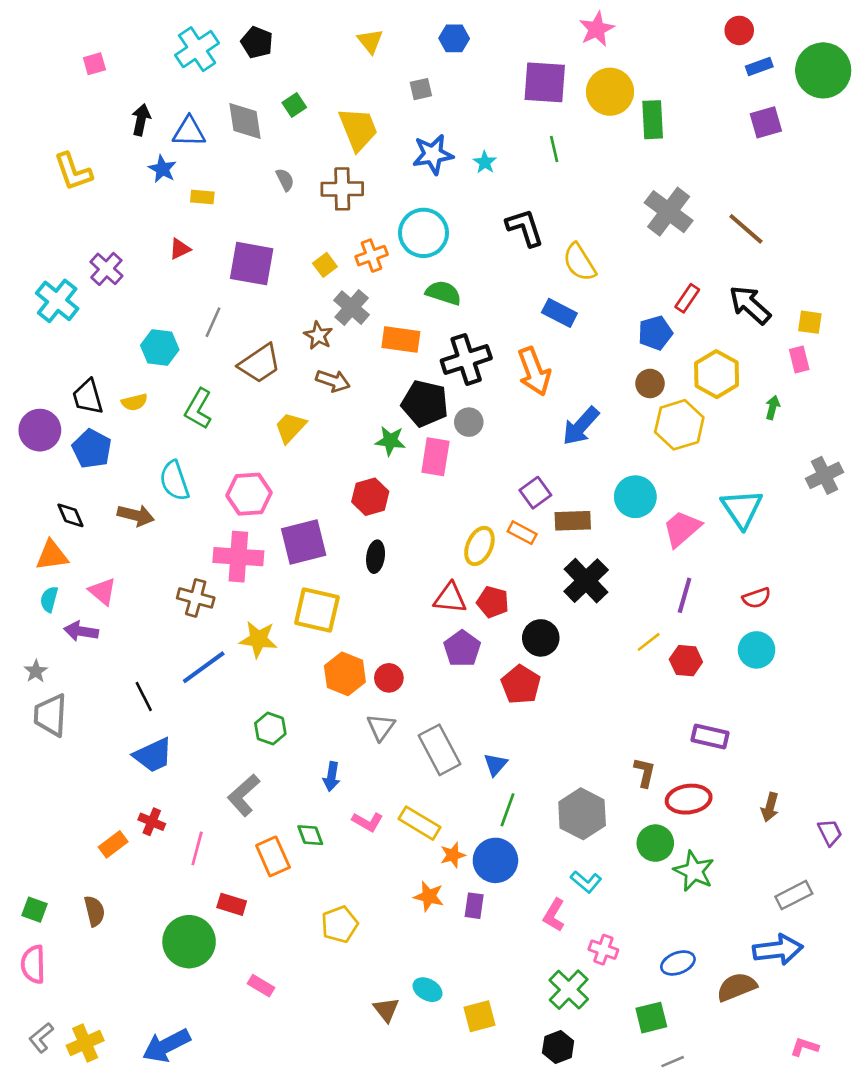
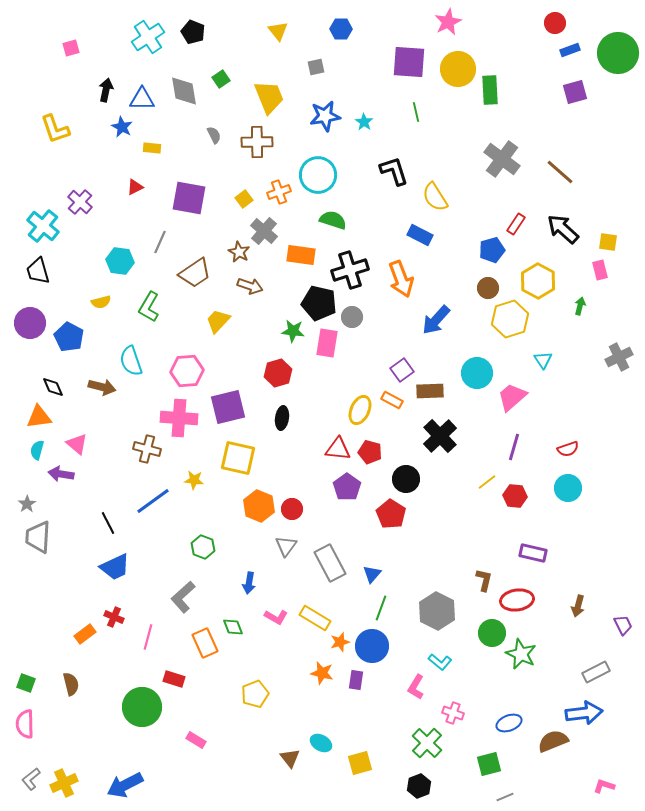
black trapezoid: (88, 397) -> (38, 271), moved
cyan triangle: (742, 509) -> (543, 360), moved, size x0.6
yellow star: (258, 639) -> (194, 480), size x0.7

